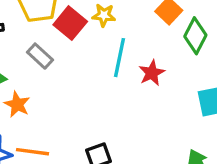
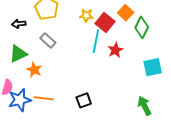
red square: (70, 23) -> (105, 22), moved

